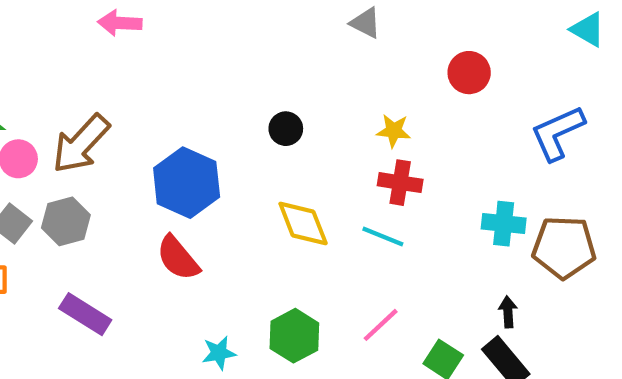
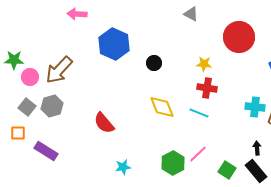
red circle: (469, 73) -> (239, 37), size x1.6
blue hexagon: (187, 183) -> (114, 44), moved
purple rectangle: (85, 314) -> (46, 151), moved
green hexagon: (294, 336) -> (173, 163), moved

